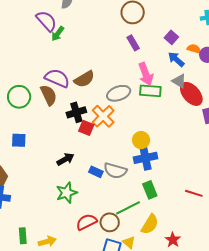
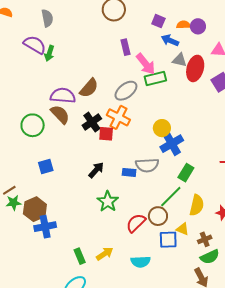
purple rectangle: (133, 43) -> (125, 47), moved, turned 35
red ellipse: (191, 94) -> (195, 68), turned 75
green rectangle: (150, 190) -> (186, 173), turned 72

